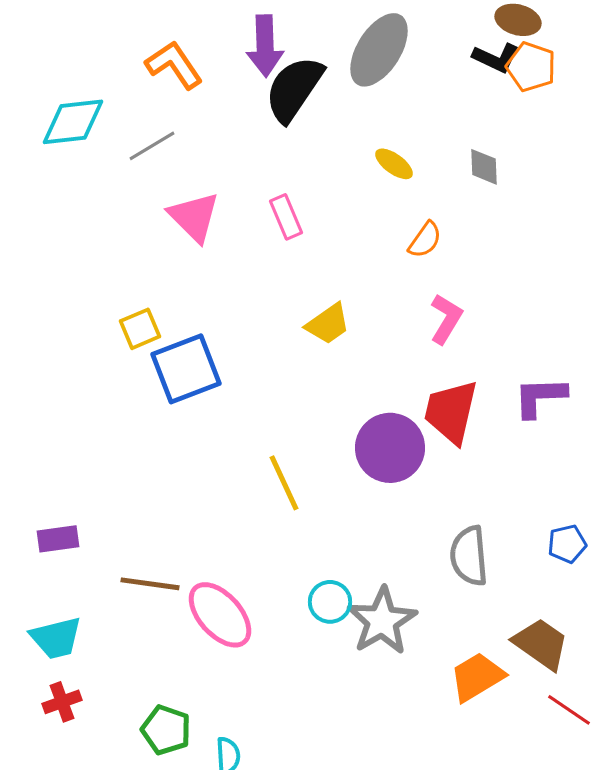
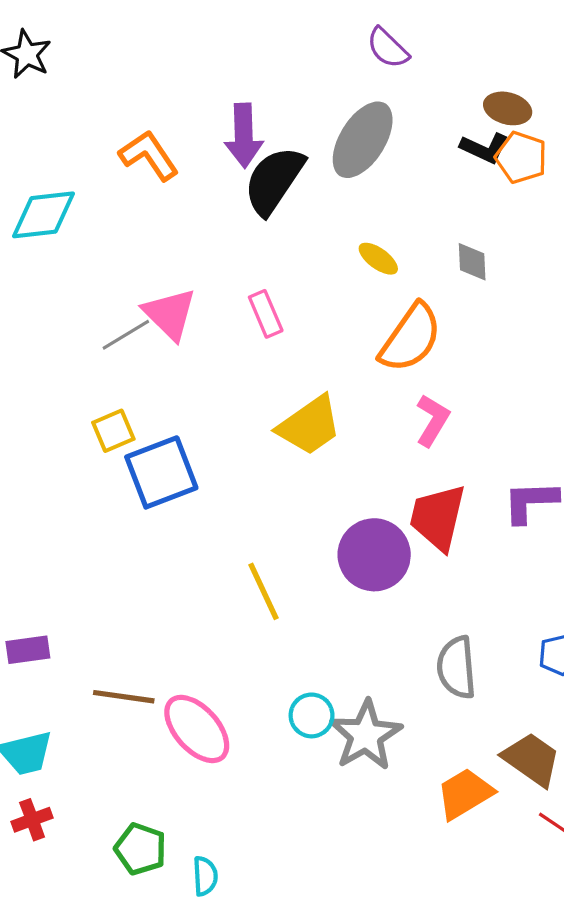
gray line: (152, 146) -> (126, 335), moved
orange semicircle: (425, 240) -> (411, 338), size x1.8
yellow trapezoid: (328, 324) -> (309, 426), size x1.4

